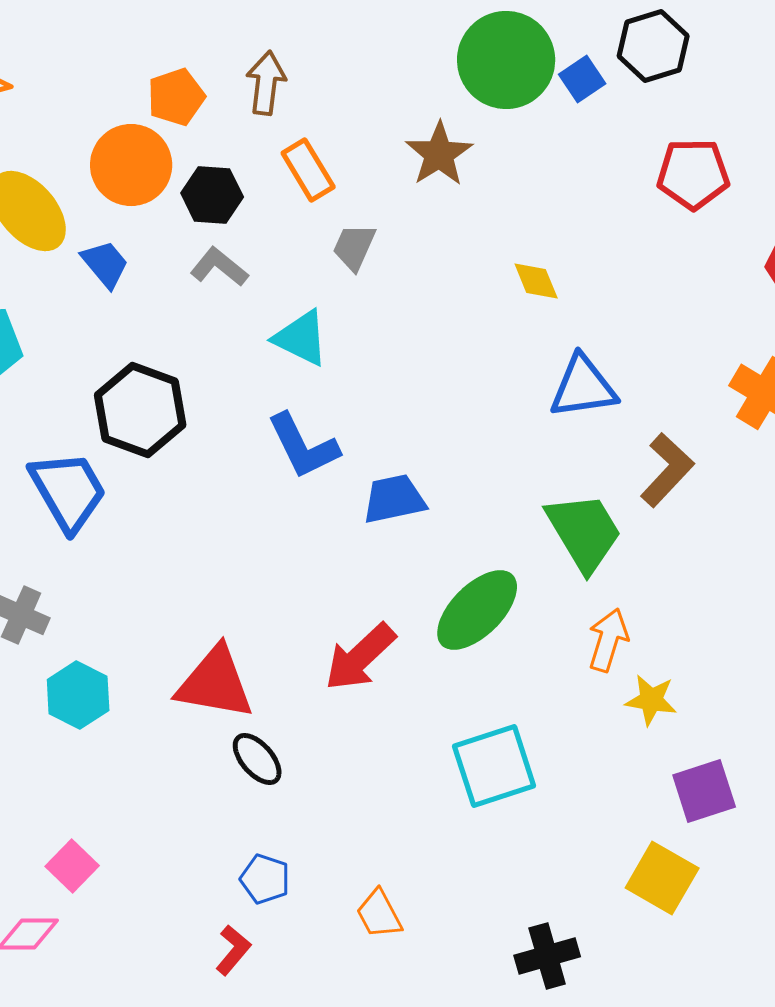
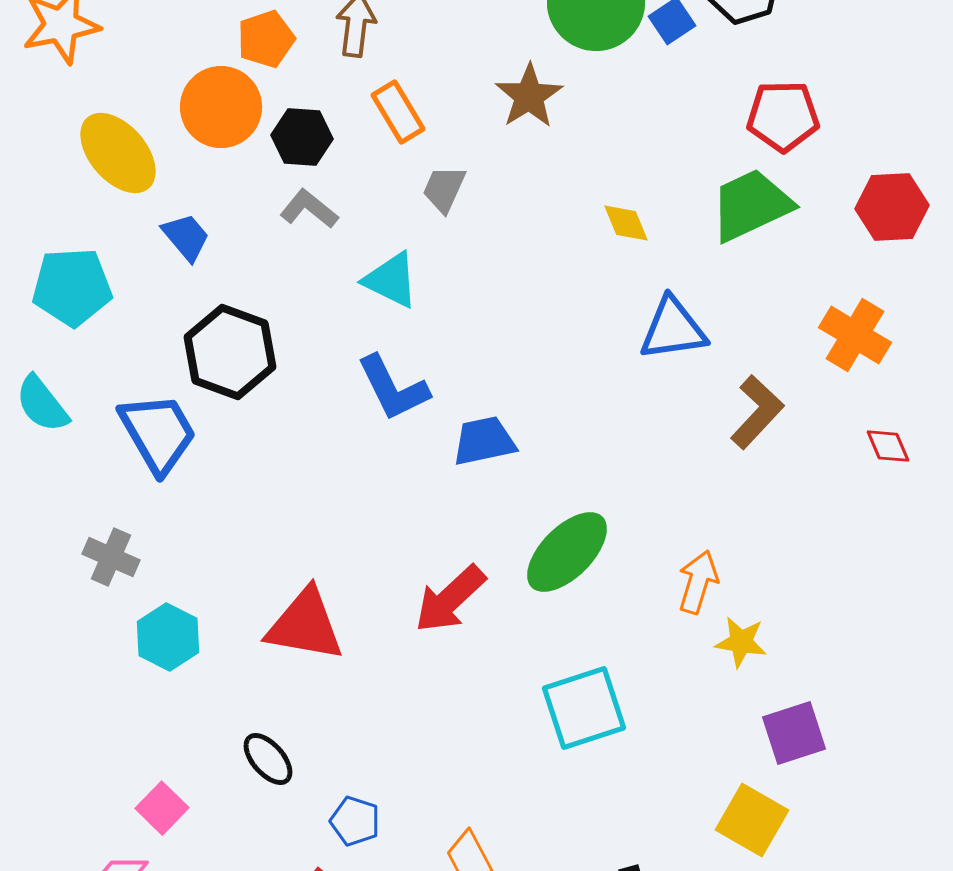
blue trapezoid: (105, 264) -> (186, 237), moved
green trapezoid: (584, 532) -> (751, 205), moved, turned -84
black ellipse: (257, 759) -> (268, 759), moved

